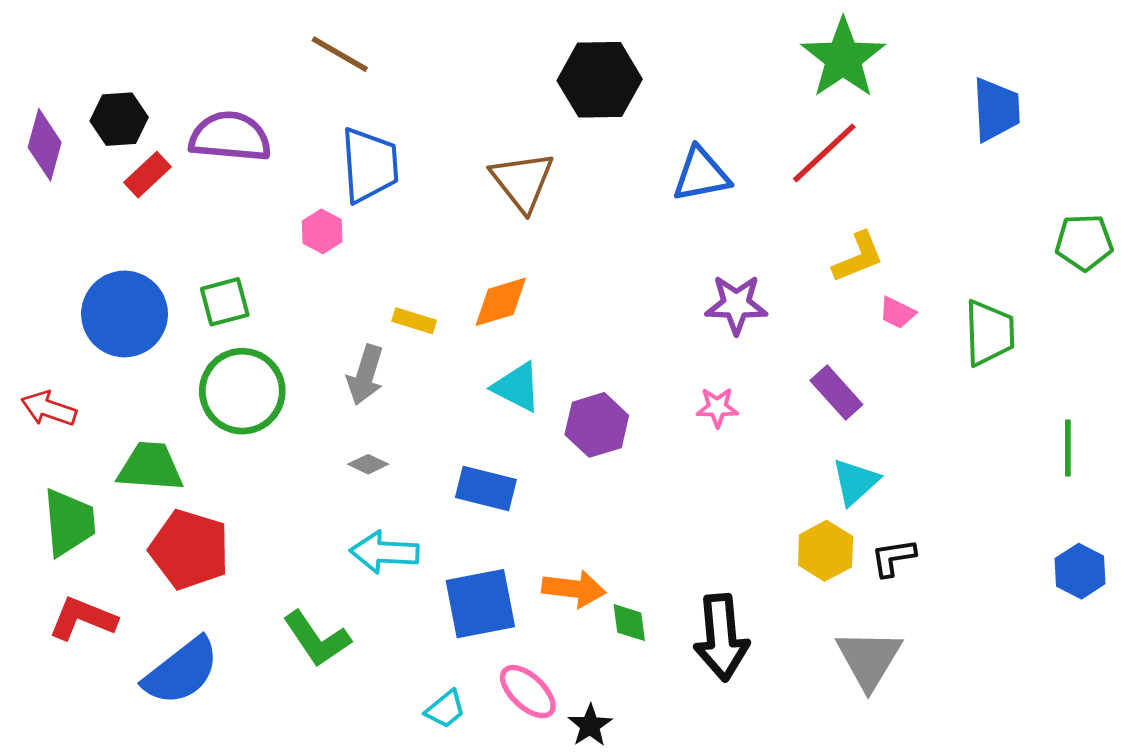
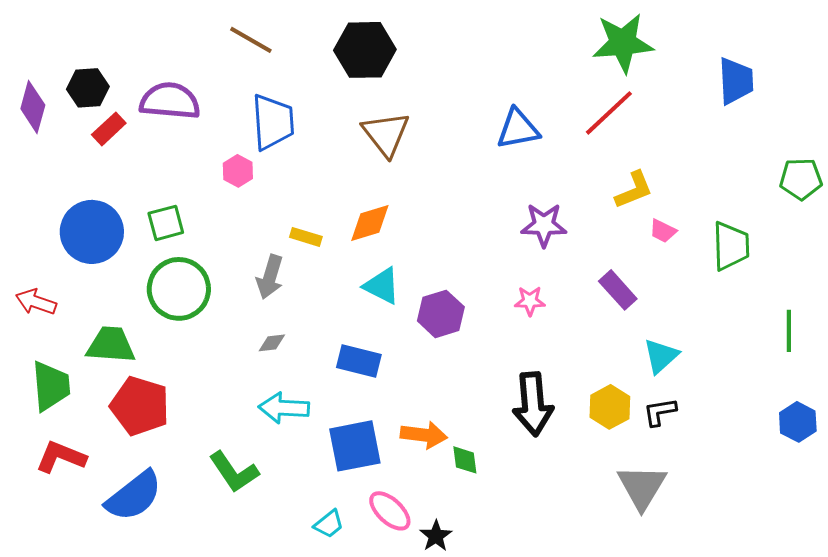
green star: (843, 58) -> (623, 43), turned 30
black hexagon: (600, 80) -> (365, 50), moved
gray diamond: (368, 464) -> (272, 343), turned -32
cyan triangle: (855, 482) -> (661, 356), moved
black arrow: (721, 637) -> (533, 404), moved

